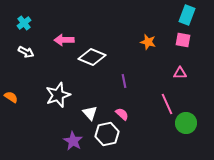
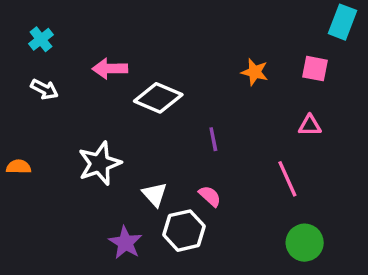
cyan rectangle: (187, 15) -> (343, 22), moved
orange semicircle: (11, 97) -> (19, 167), turned -32
green circle: (186, 123) -> (305, 243), moved

